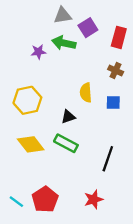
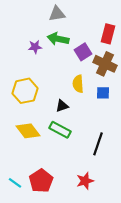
purple square: (88, 28) -> (83, 52), moved
brown cross: (116, 71) -> (105, 64), size x1.6

